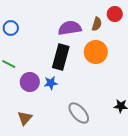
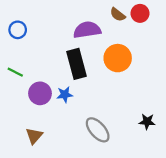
brown semicircle: (97, 24) -> (118, 15), moved, turned 112
black rectangle: (61, 57) -> (76, 64), turned -30

